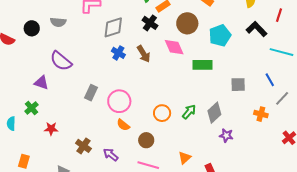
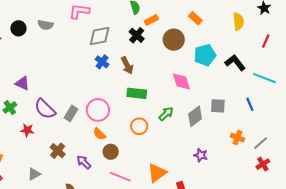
black L-shape: (256, 29) -> (235, 63), moved
pink diamond: (174, 47) -> (181, 81), moved
purple semicircle: (61, 61) -> (45, 109), moved
green rectangle: (202, 65) -> (137, 93), moved
gray rectangle: (91, 93) -> (71, 113), moved
gray line: (282, 98) -> (261, 143), moved
green arrow: (189, 112) -> (166, 114), moved
gray diamond: (214, 113) -> (195, 116), moved
brown circle: (146, 140) -> (111, 152), moved
orange triangle: (185, 158) -> (157, 173), size x1.5

